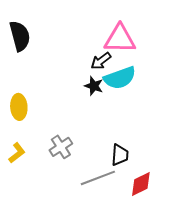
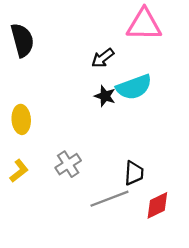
pink triangle: (120, 39) -> (144, 25), moved
black arrow: (101, 61) -> (103, 58), moved

